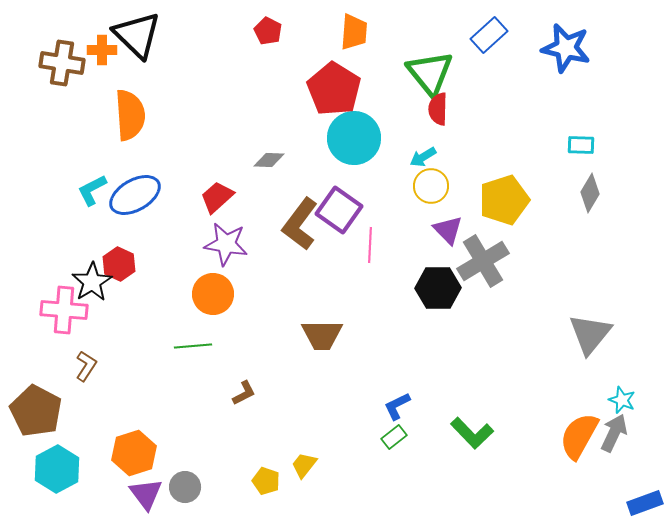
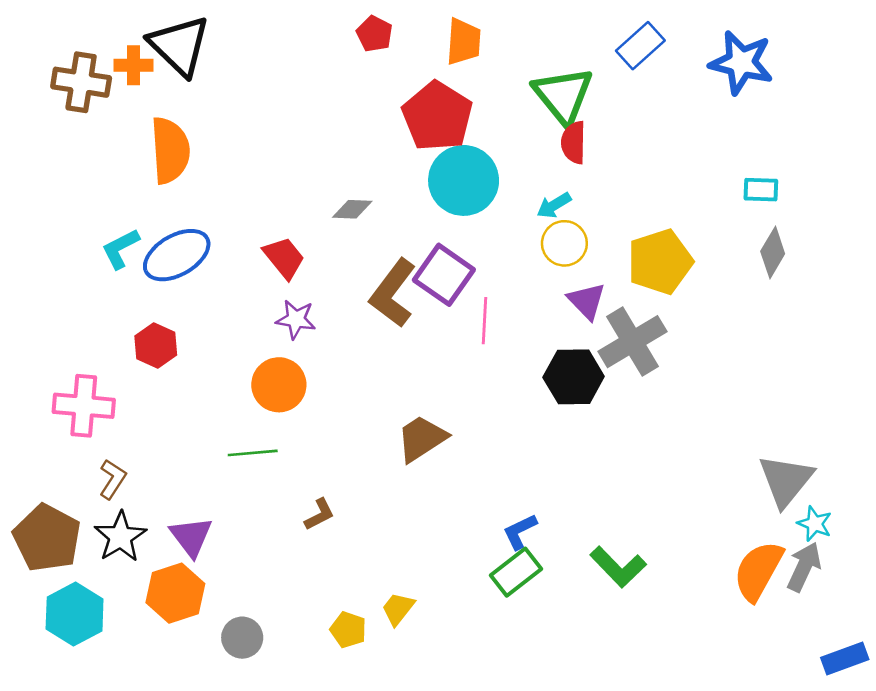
red pentagon: (268, 31) -> (374, 34), moved
red trapezoid: (217, 197) -> (284, 258), turned 93
purple star: (226, 244) -> (296, 319), size x0.7
black star: (92, 282) -> (120, 537), moved
gray triangle: (590, 334) -> (786, 480), moved
brown trapezoid: (322, 335) -> (422, 438), turned 147
green rectangle: (394, 437) -> (516, 572), size x1.5
purple triangle: (146, 494) -> (191, 537), moved

